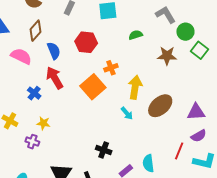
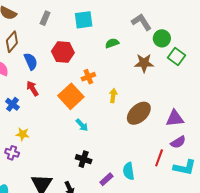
red arrow: (55, 78) -> (32, 88), size x0.7
yellow arrow: (135, 87) -> (113, 96), size x0.6
cyan arrow: (127, 113) -> (82, 125), moved

